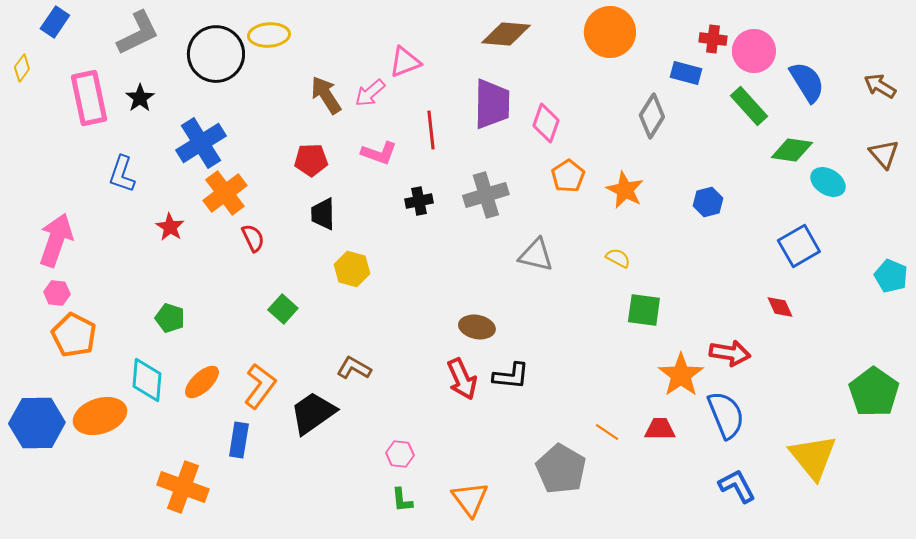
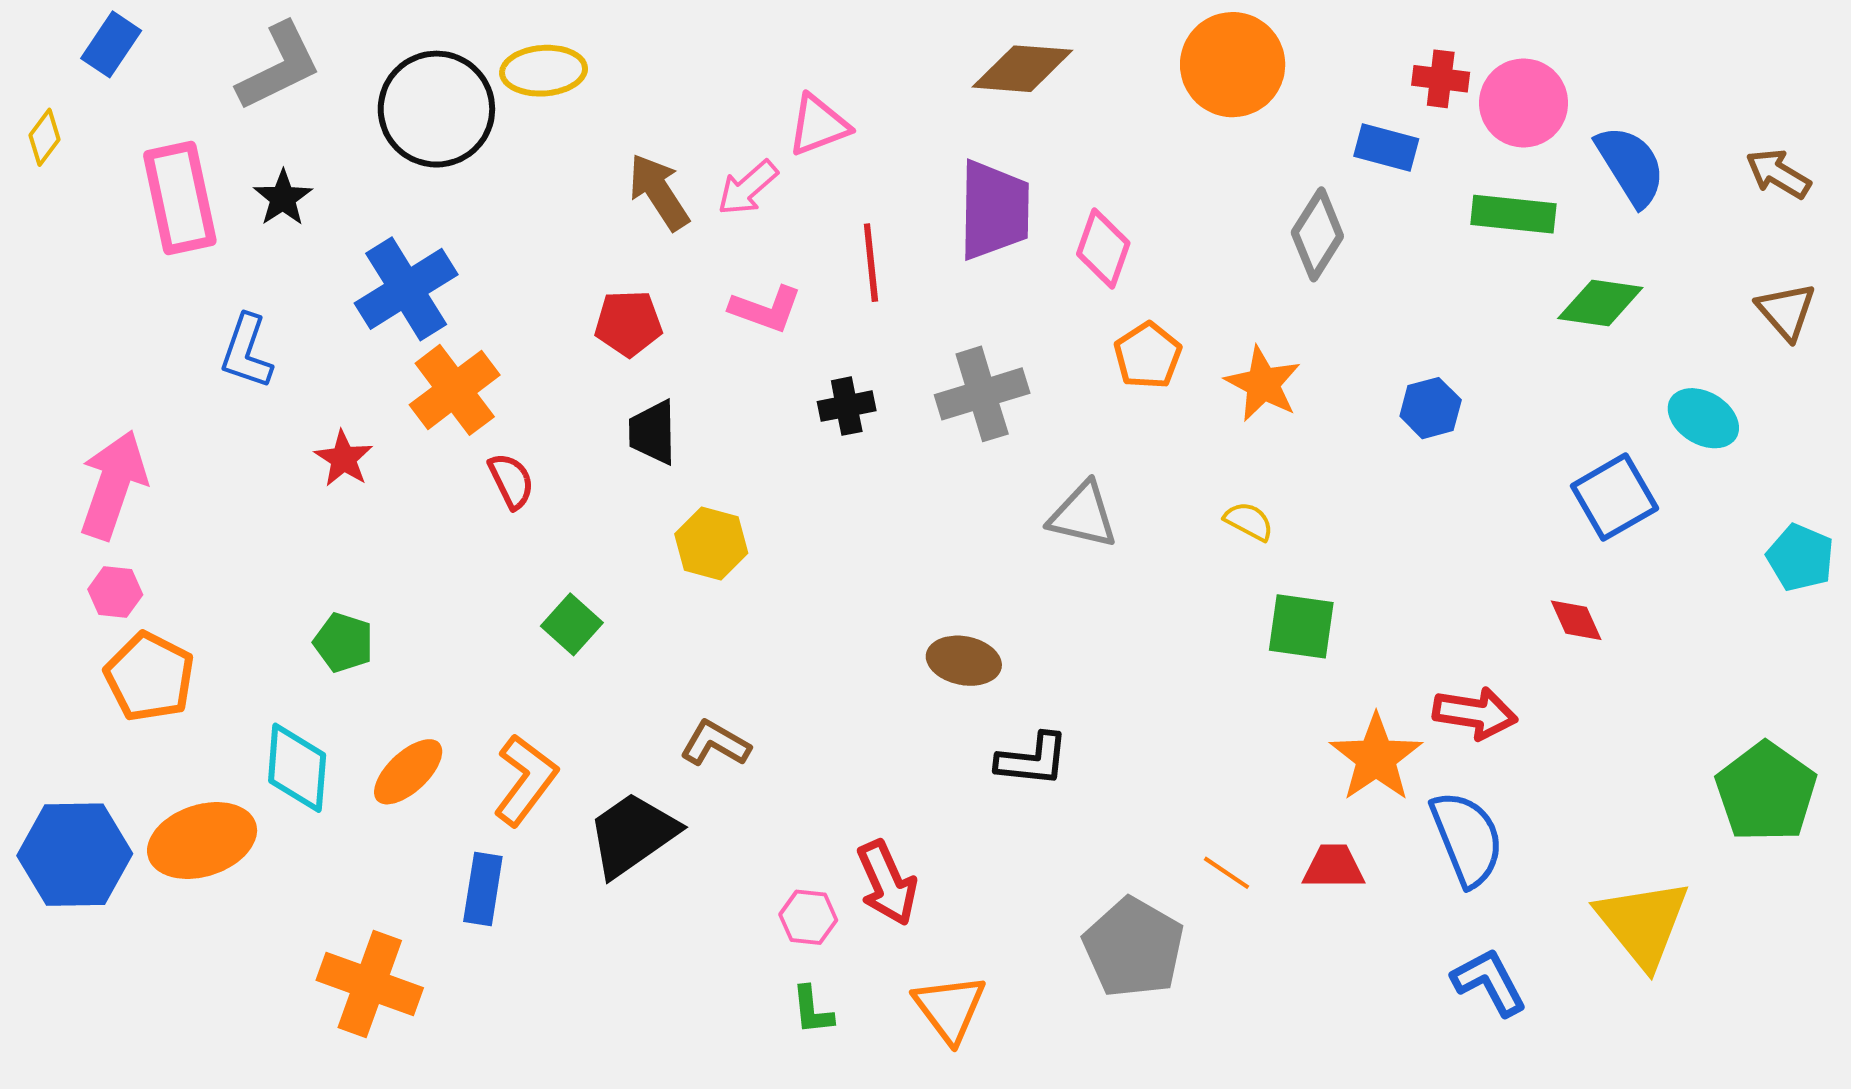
green rectangle: (749, 106) -> (1513, 214), turned -42
cyan ellipse: (828, 182) -> (1703, 418), moved
red arrow: (462, 379) -> (887, 883), moved

